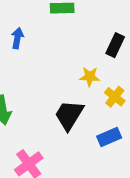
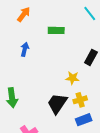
yellow cross: (115, 97) -> (80, 100), moved, turned 32

